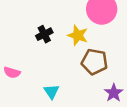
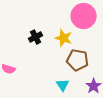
cyan triangle: (51, 92) -> (63, 85), moved

